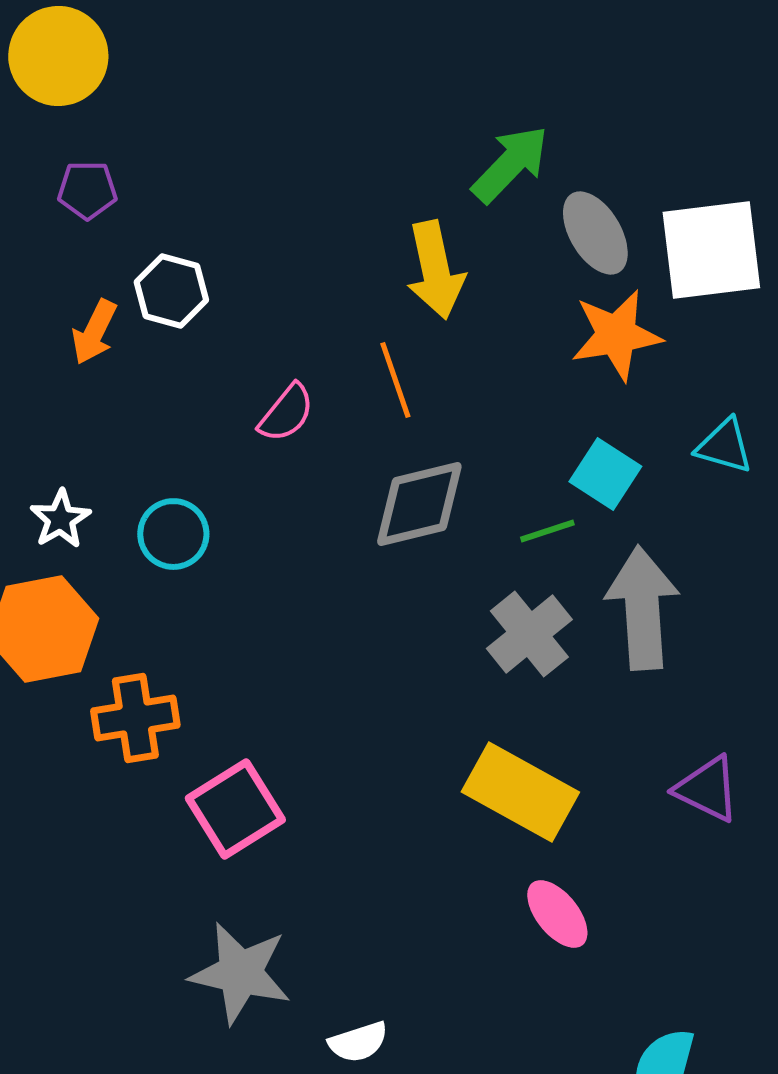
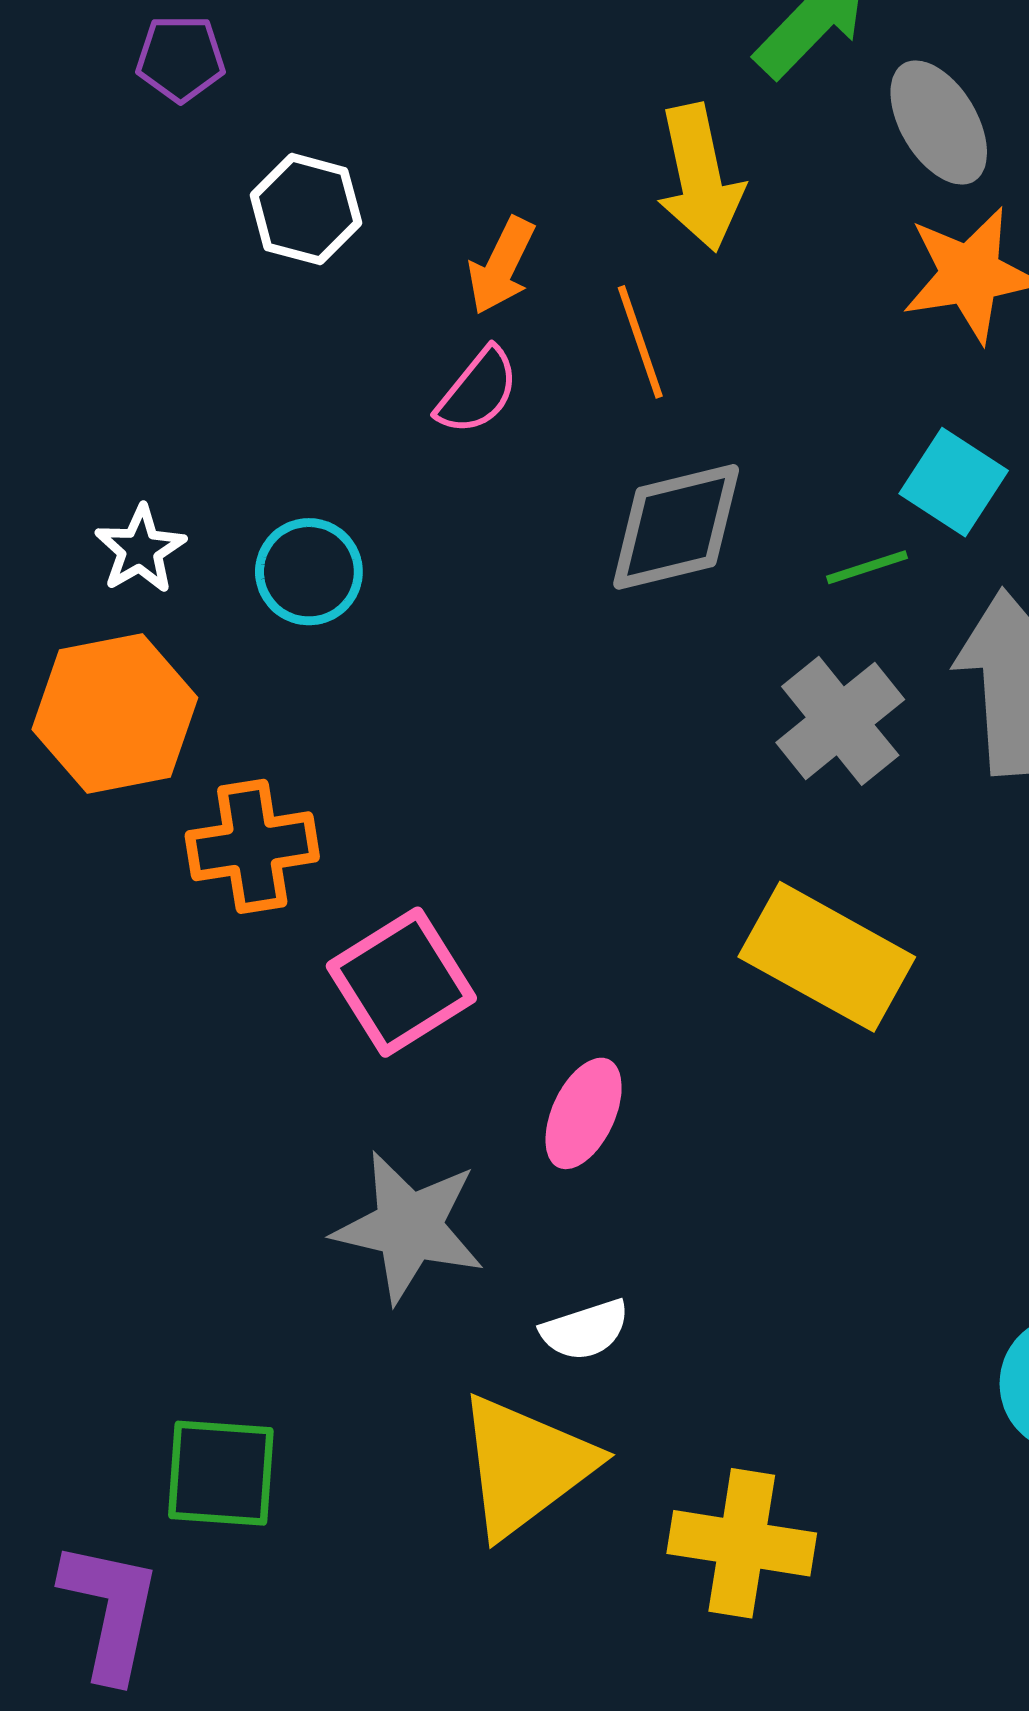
orange arrow: (94, 332) -> (501, 266), moved
pink ellipse: (557, 914) -> (584, 1113), moved, turned 64

